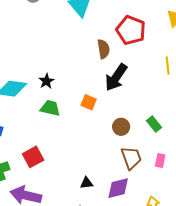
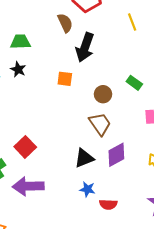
green trapezoid: (50, 108) -> (20, 42), moved
brown trapezoid: (131, 158) -> (100, 124), moved
black triangle: (87, 183) -> (84, 158), size x1.5

